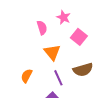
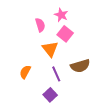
pink square: (79, 37) -> (65, 34), moved

